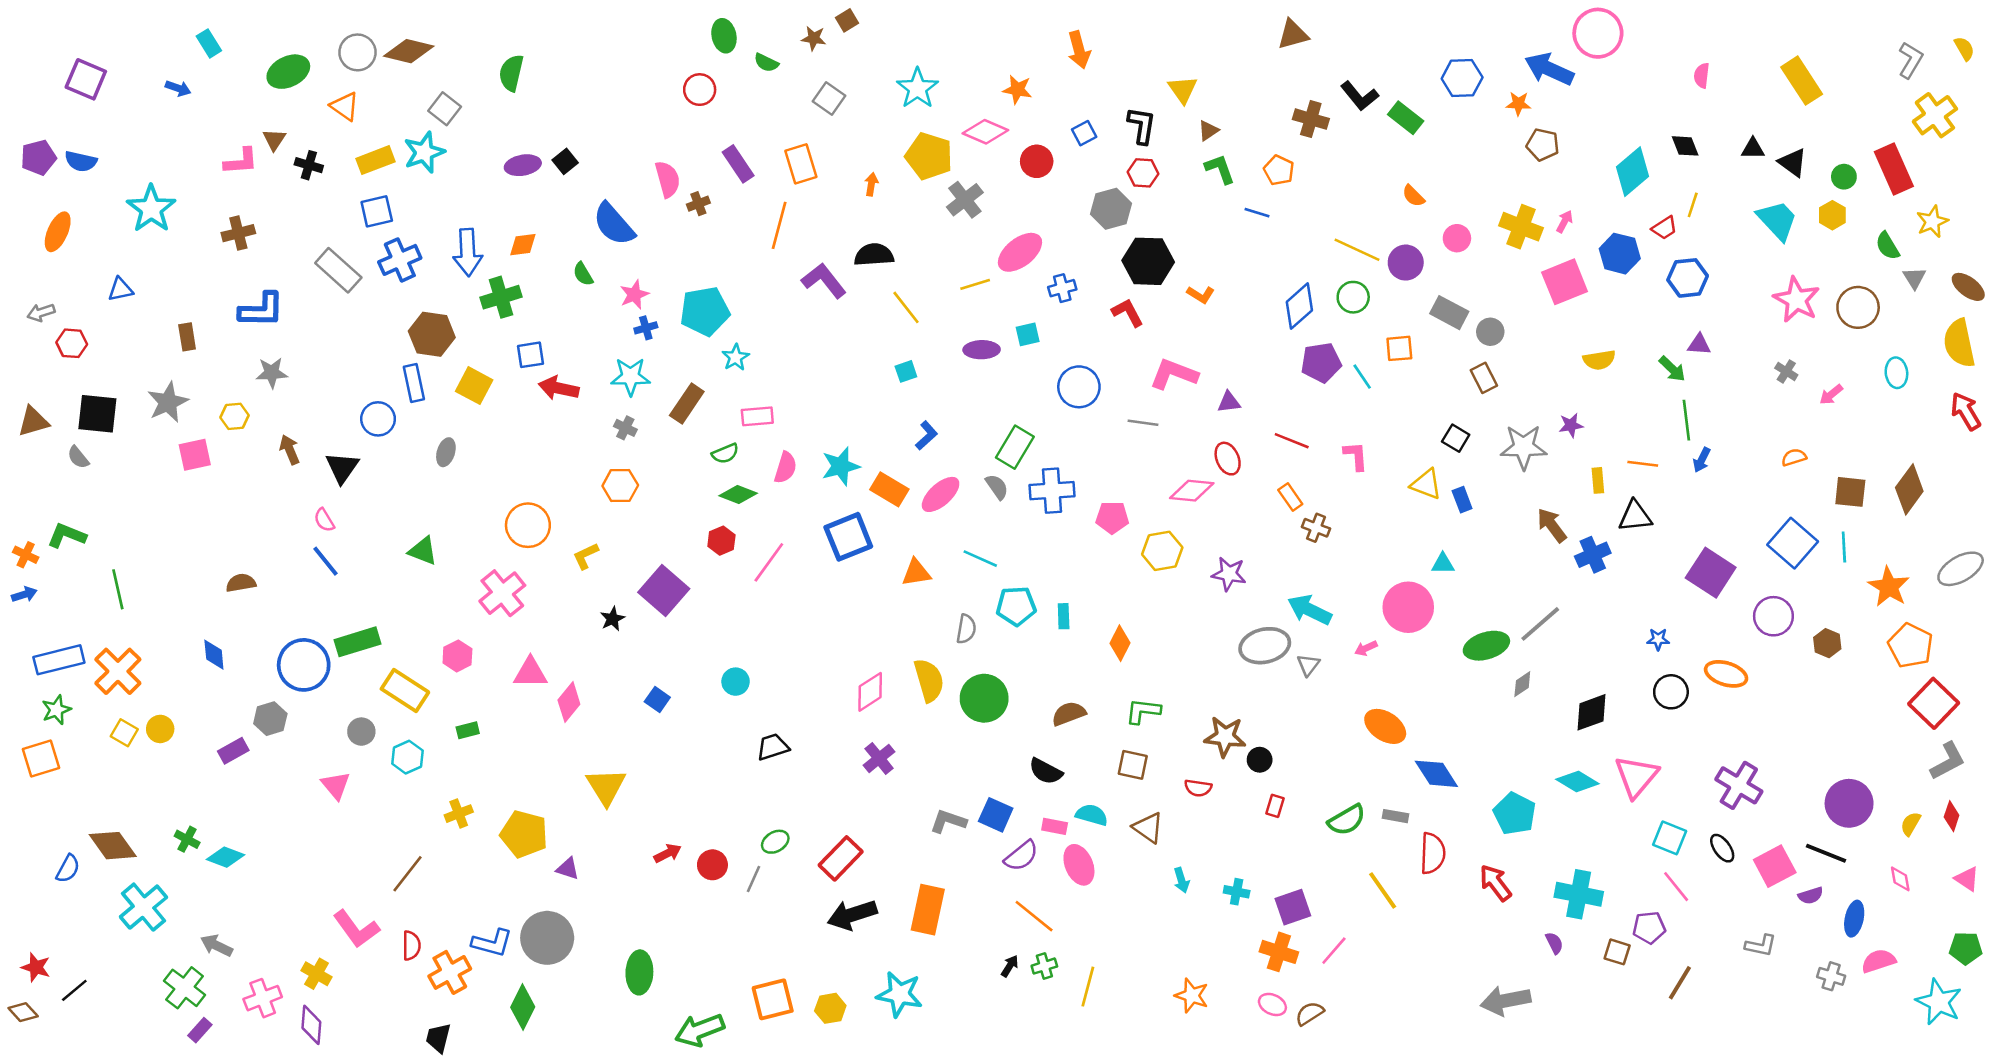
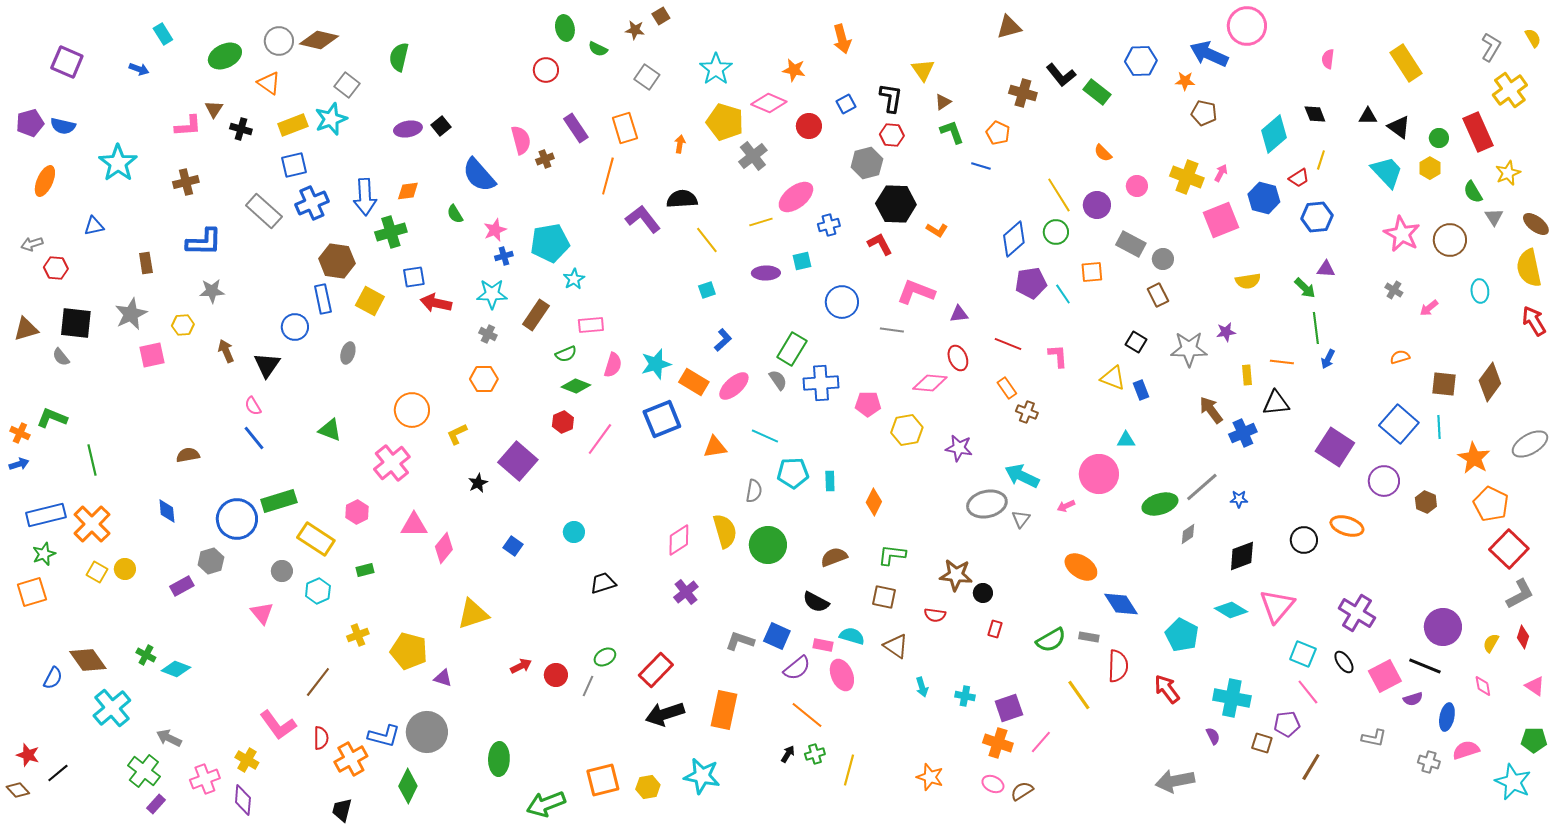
yellow line: (1357, 250) -> (1059, 195), turned 33
blue star: (1658, 639) -> (1239, 499), moved
yellow triangle: (606, 787) -> (473, 614), turned 44

